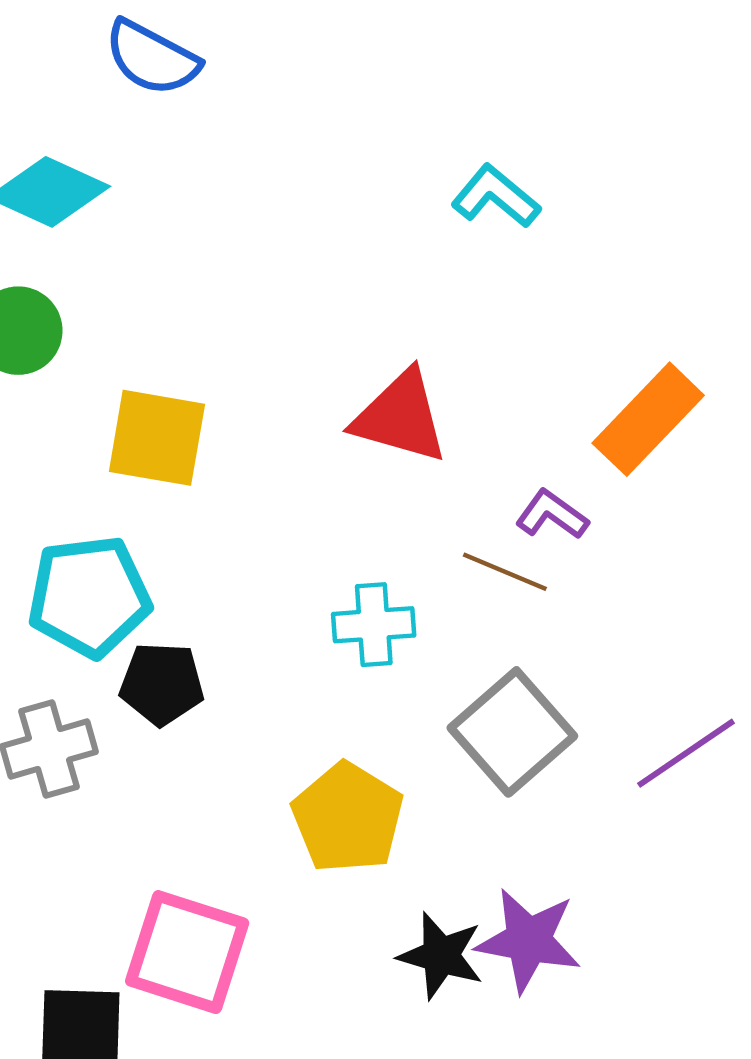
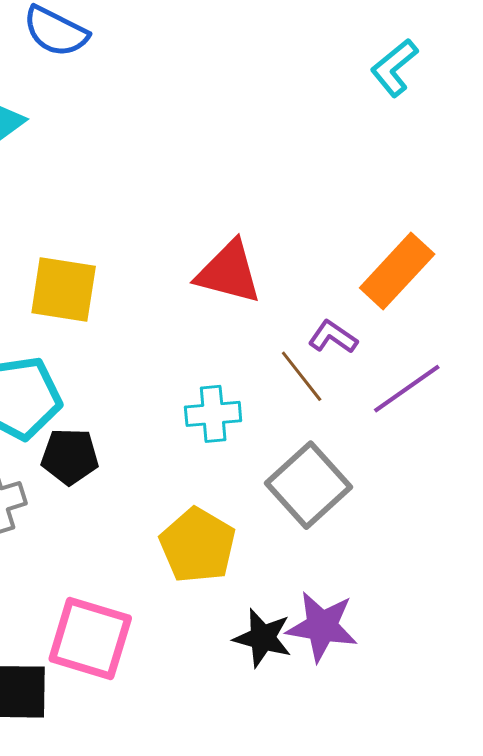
cyan L-shape: (496, 196) -> (394, 68), moved, turned -78
brown line: (505, 572) -> (302, 376), turned 30
purple line: (686, 753) -> (407, 389), moved

